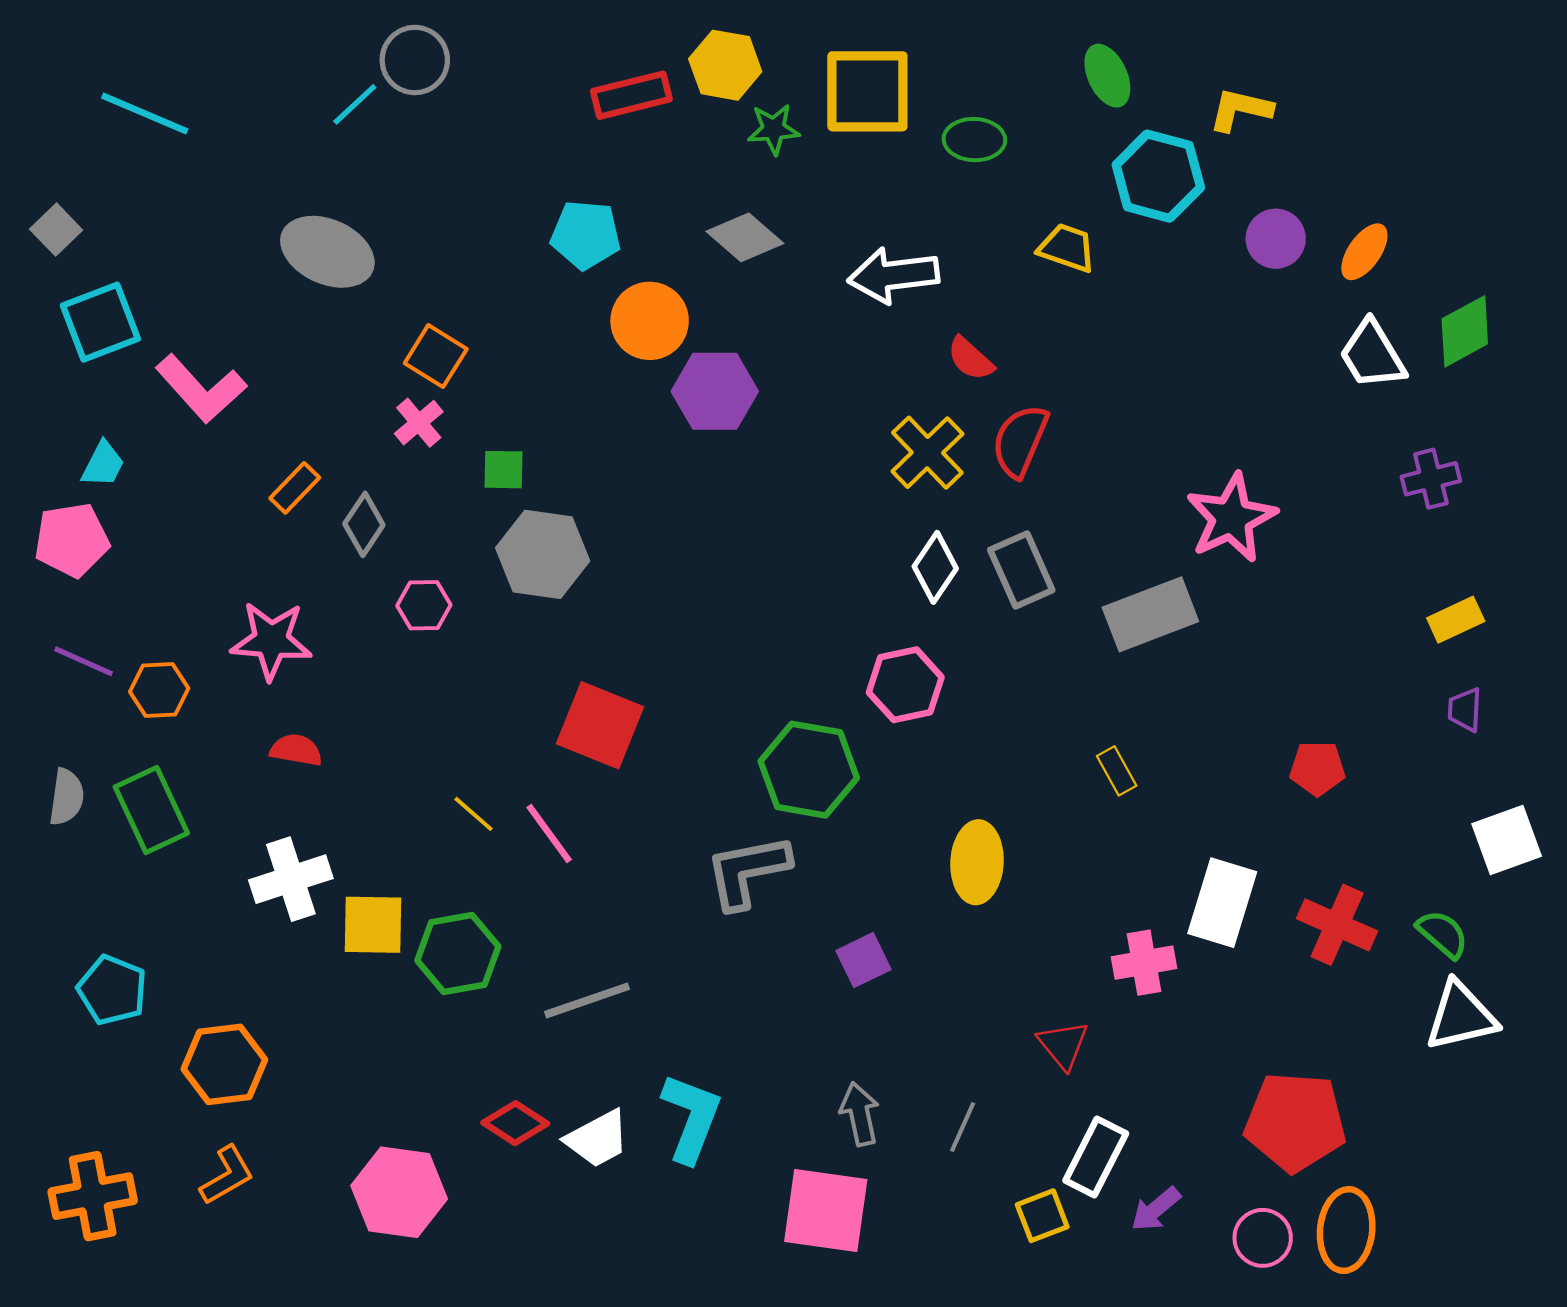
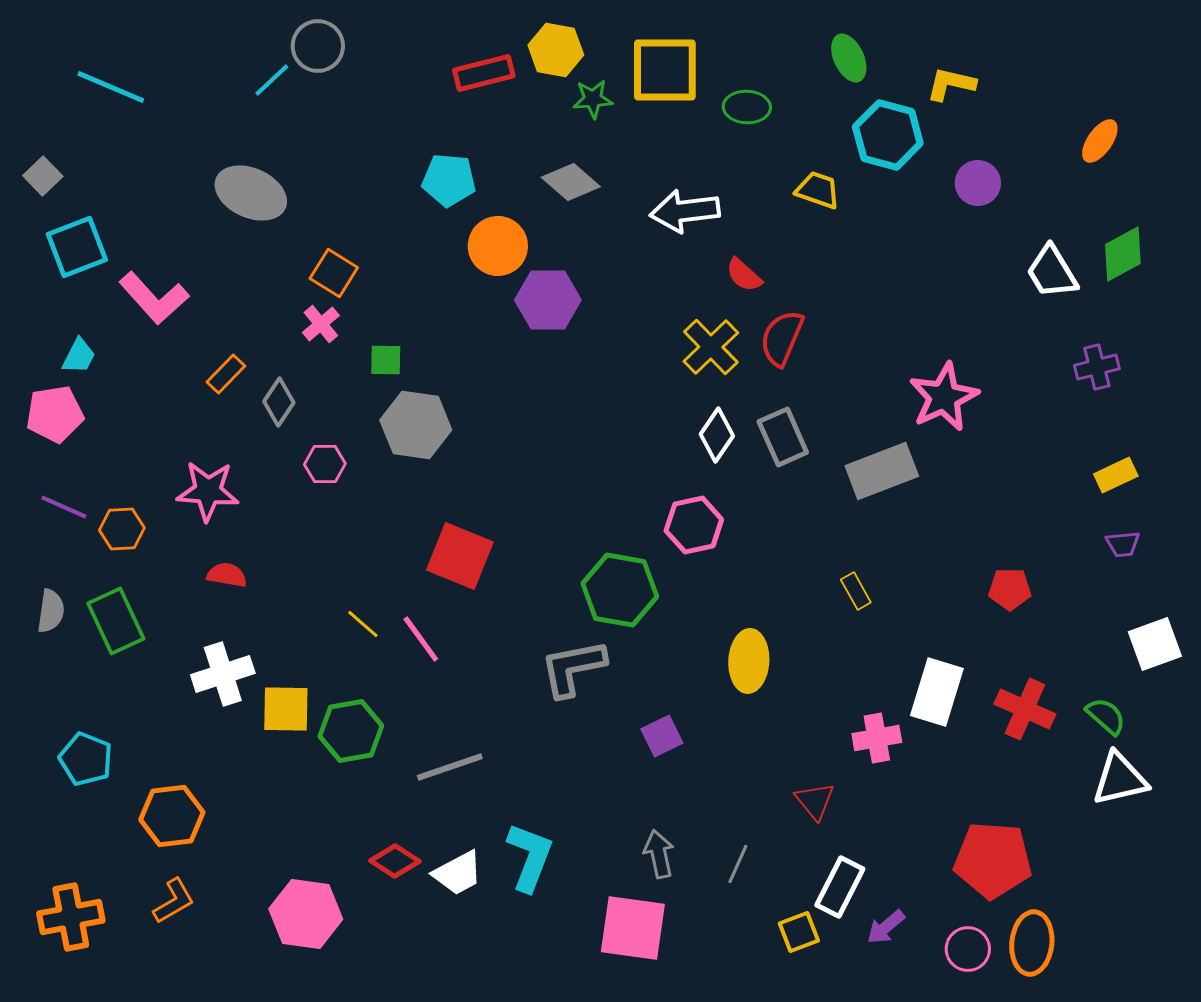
orange ellipse: (1364, 252) -> (1100, 141), moved
purple trapezoid: (1465, 710) -> (1123, 544), turned -99

